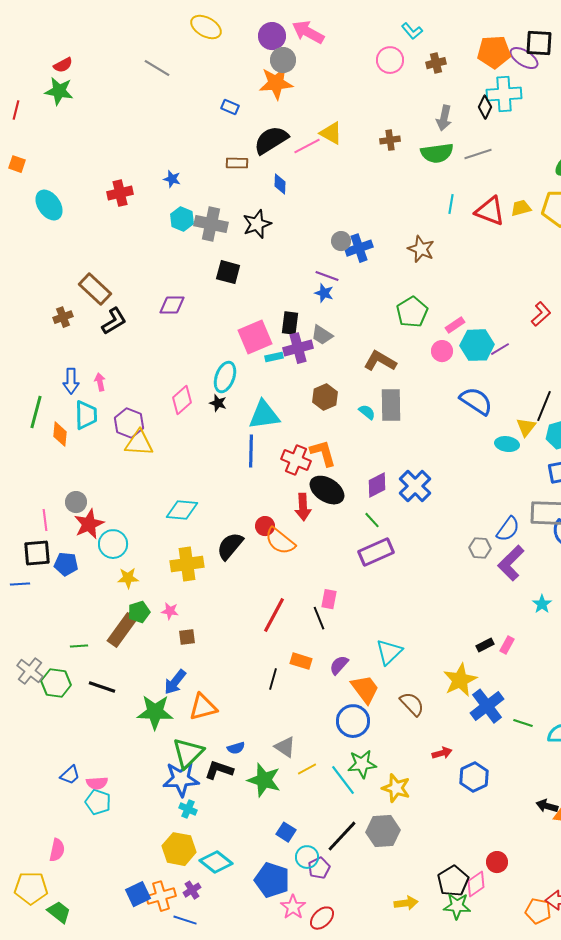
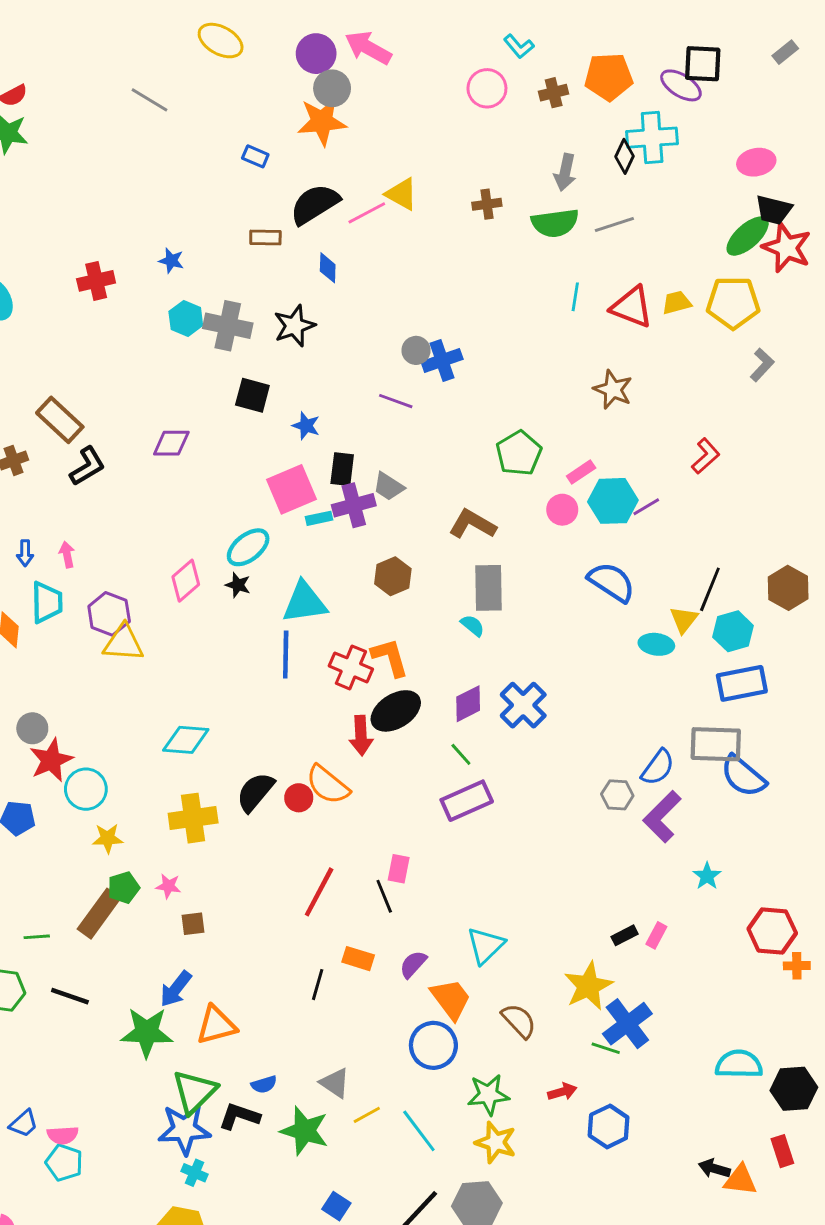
orange pentagon: (494, 52) -> (609, 77), moved
brown star: (421, 249) -> (613, 389), moved
blue star: (324, 293) -> (306, 426), moved
cyan ellipse: (225, 377) -> (248, 547), turned 32
blue arrow: (71, 381) -> (25, 553), size x0.7
cyan semicircle: (367, 412) -> (472, 625), moved
black ellipse: (327, 490) -> (396, 711), turned -64
red circle: (265, 526) -> (299, 798), moved
green line: (523, 723) -> (606, 1048), moved
green star: (362, 764) -> (488, 1095), moved

